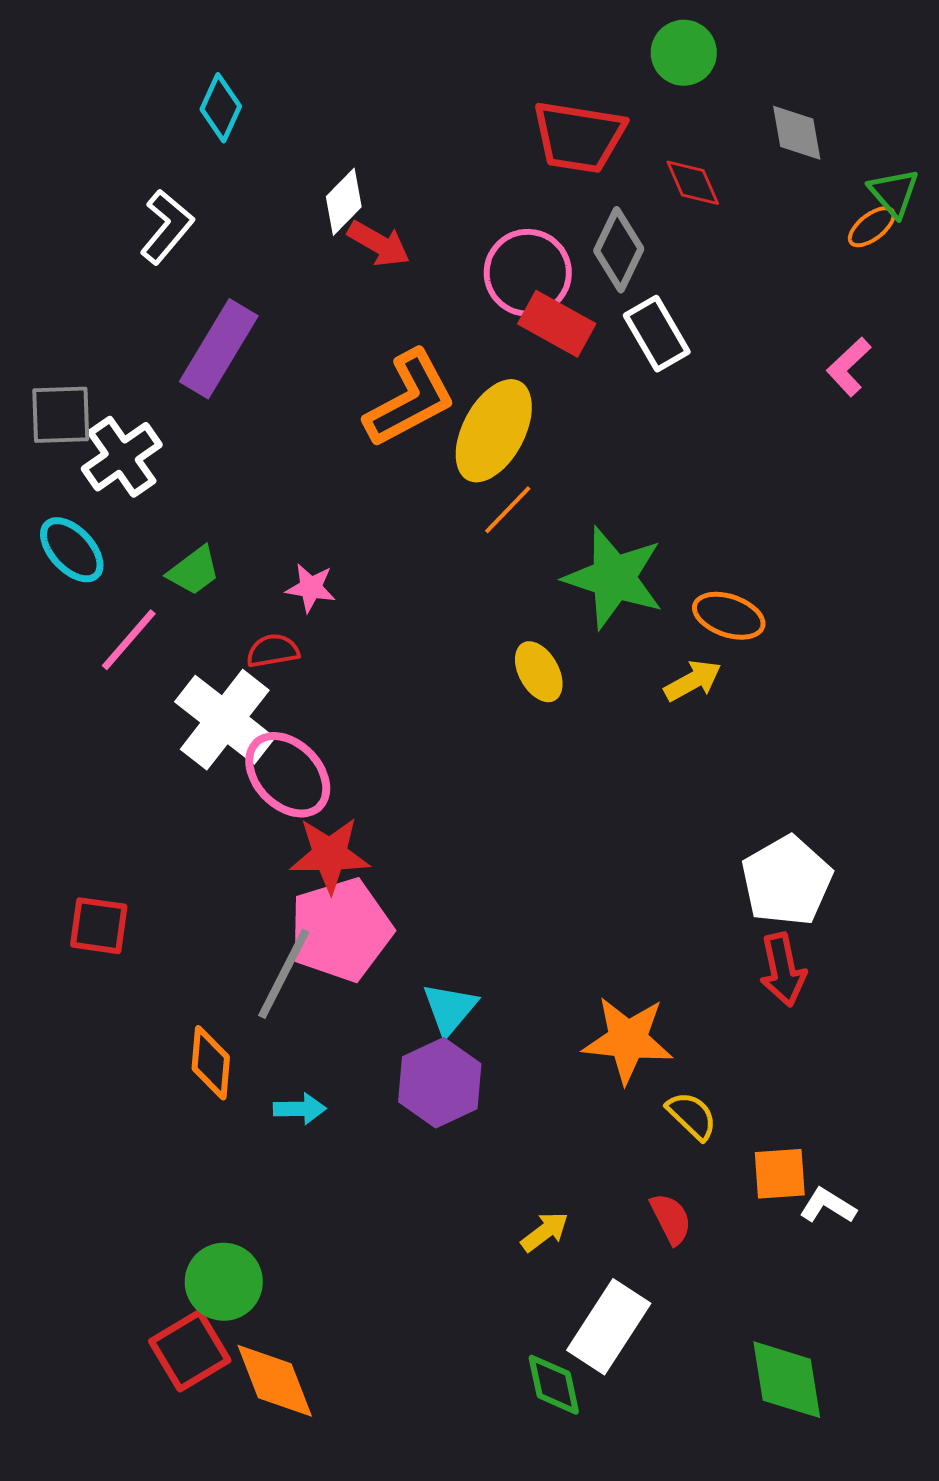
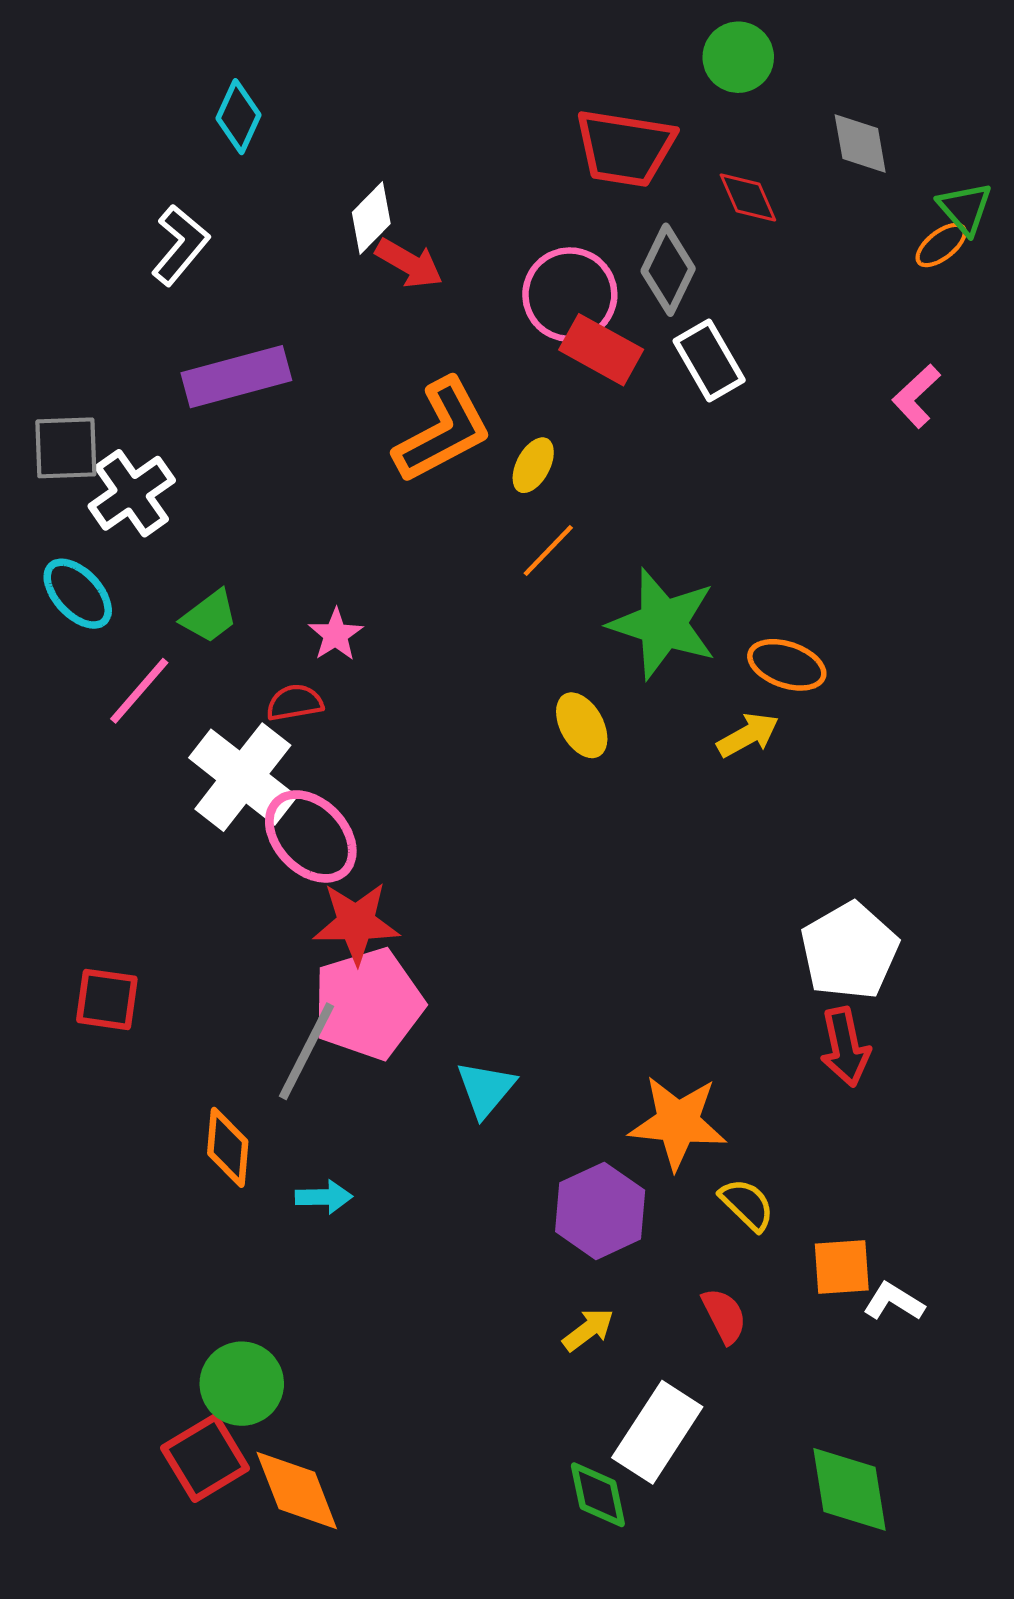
purple rectangle: (219, 349) -> (236, 377), turned 44
yellow ellipse: (494, 431) -> (533, 465), size x0.5
pink star: (311, 588) -> (336, 635), turned 30
purple hexagon: (440, 1083) -> (600, 1211), moved

